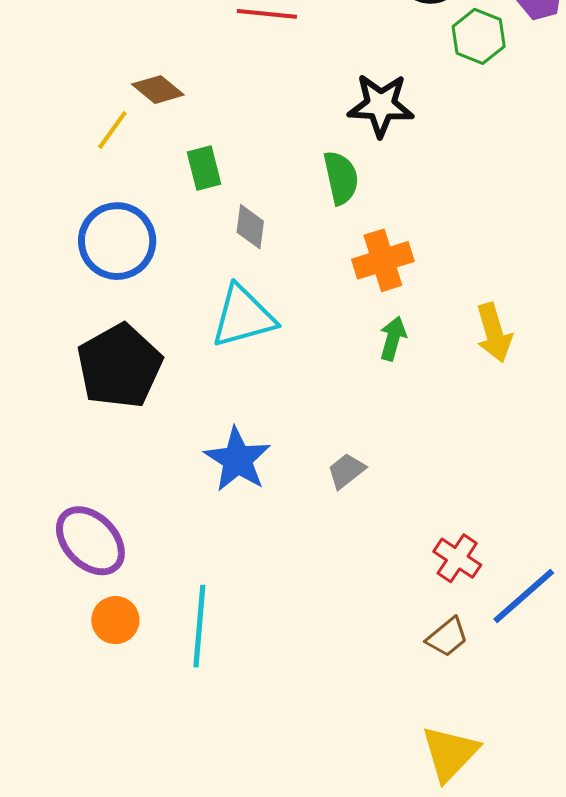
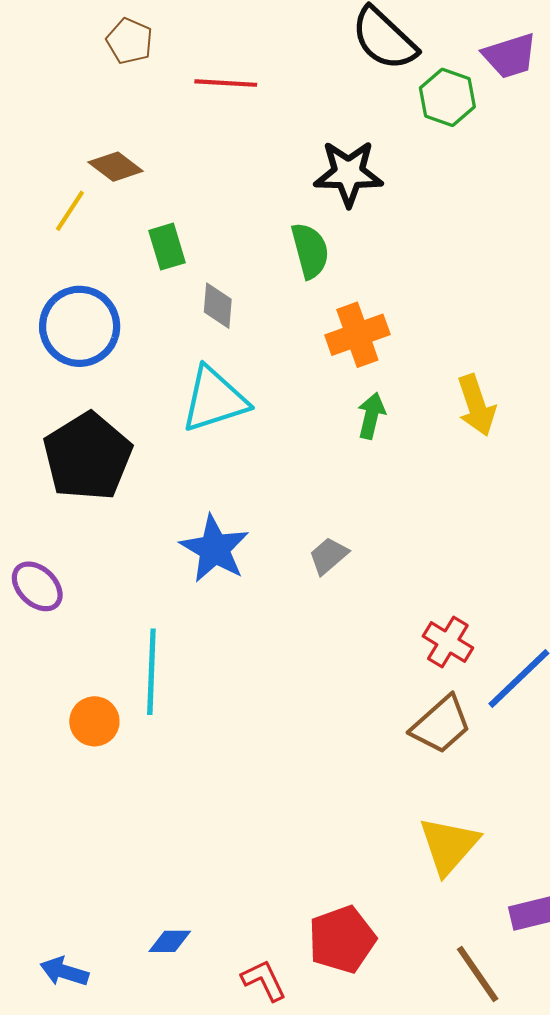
purple ellipse: (90, 541) -> (37, 586), moved, size x0.7
cyan line: (199, 626) -> (151, 672), moved
brown trapezoid: (447, 637) -> (441, 725), size x1.4

